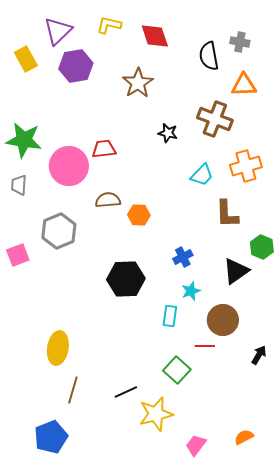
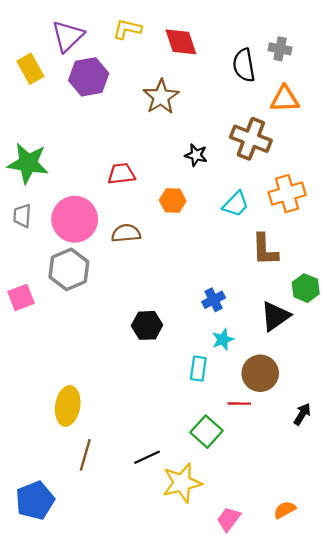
pink circle: (69, 166) -> (75, 219), moved
orange hexagon: (139, 215) -> (173, 201), moved
black hexagon: (126, 279) -> (147, 325), size x0.7
blue pentagon: (51, 437) -> (35, 500), moved

